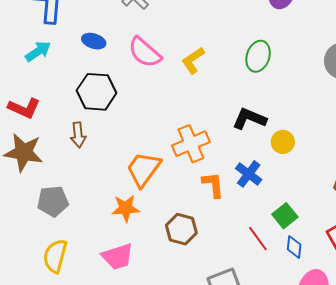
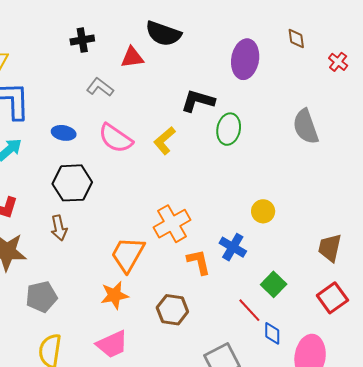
black L-shape: (249, 119) -> (198, 101), moved
blue diamond: (294, 247) -> (272, 333), moved

